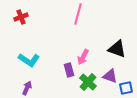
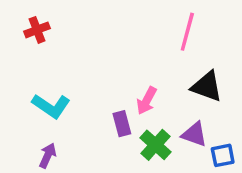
pink line: (78, 14) -> (187, 32), moved

